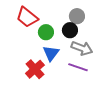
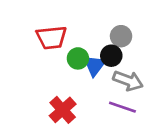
red trapezoid: (27, 17) -> (51, 38), turned -45
blue triangle: (51, 53) -> (95, 65), moved

